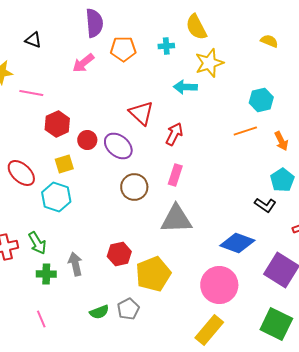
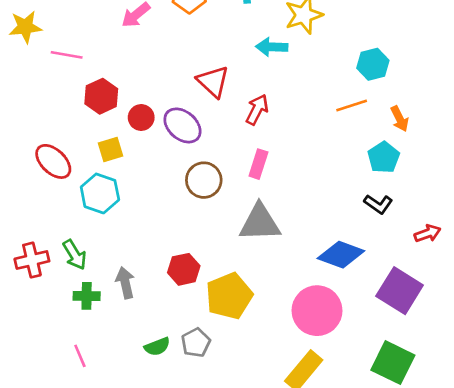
cyan pentagon: (282, 180) -> (384, 157), moved

